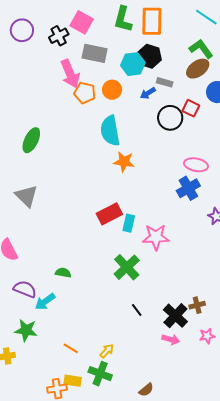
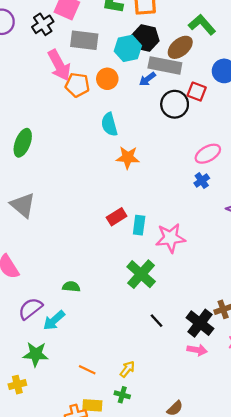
brown ellipse: (198, 69) -> (180, 47), moved
gray rectangle: (165, 82) -> (165, 65), size x1.8
cyan semicircle: (110, 131) -> (109, 124), size x0.7
pink ellipse: (196, 165) -> (208, 154), turned -35
blue cross: (188, 188) -> (202, 181), size x0.6
red rectangle: (109, 214) -> (117, 217), size x0.7
purple semicircle: (25, 289) -> (30, 309), turned -55
green cross: (100, 374) -> (122, 395), size x0.6

